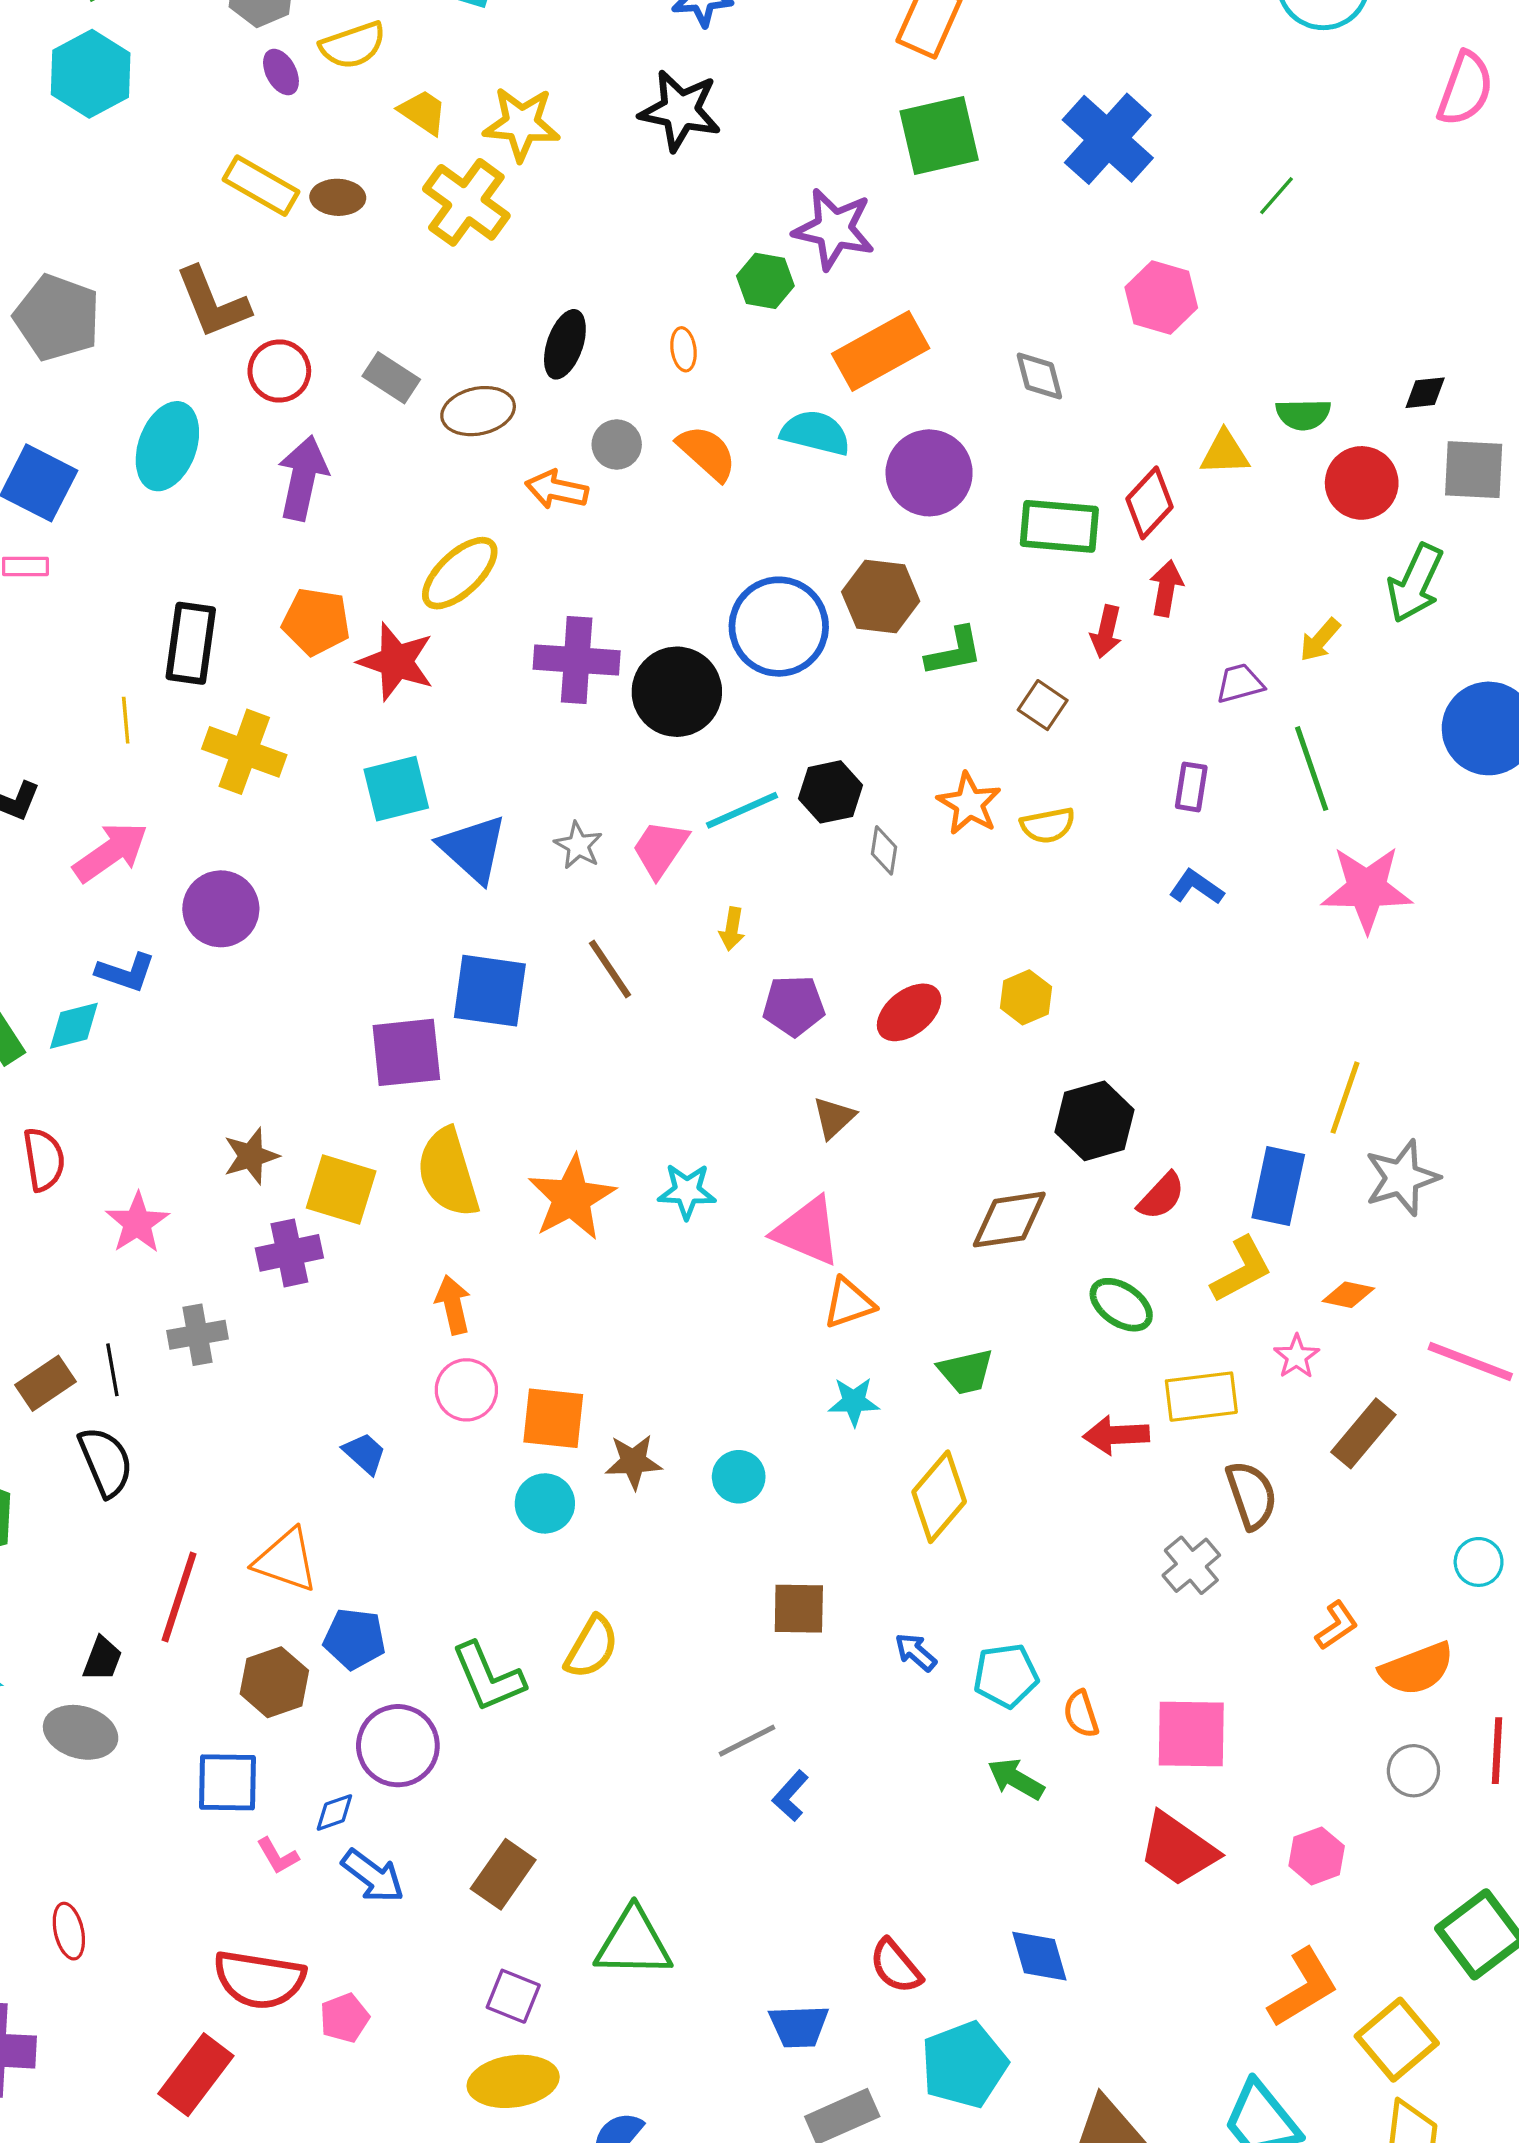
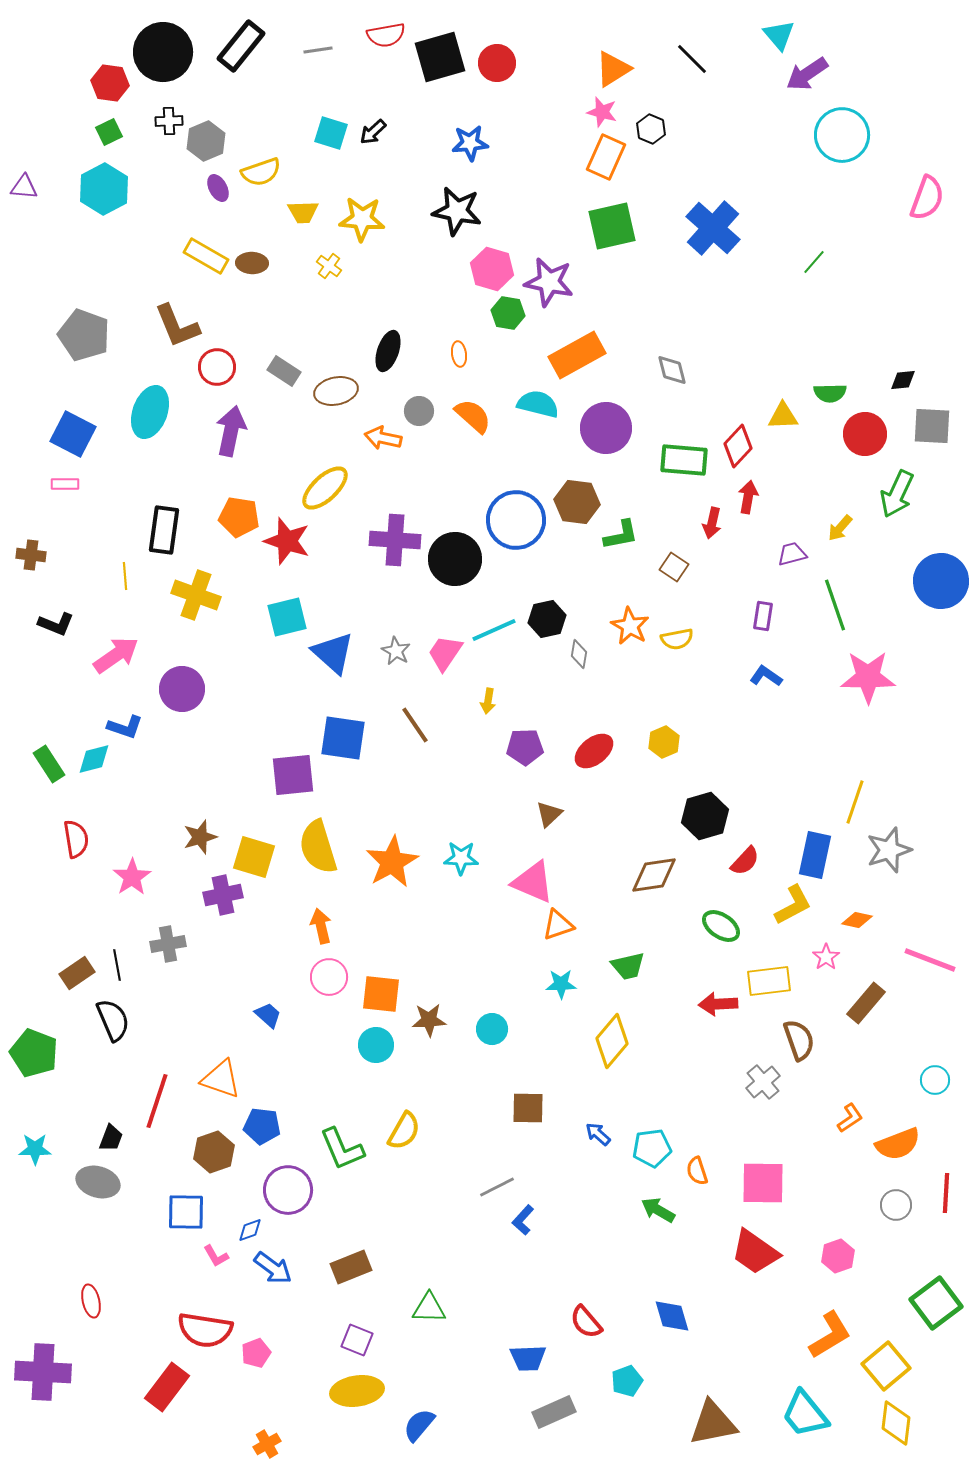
yellow trapezoid: (423, 112) -> (303, 212), turned 144
yellow cross: (466, 202) -> (329, 266), size x0.5
pink hexagon: (1161, 298) -> (492, 269), moved
brown rectangle: (503, 1874) -> (351, 1267), turned 33
green triangle: (633, 1943) -> (429, 1308), size x0.7
cyan pentagon: (964, 2065) -> (627, 1381), size x0.6

